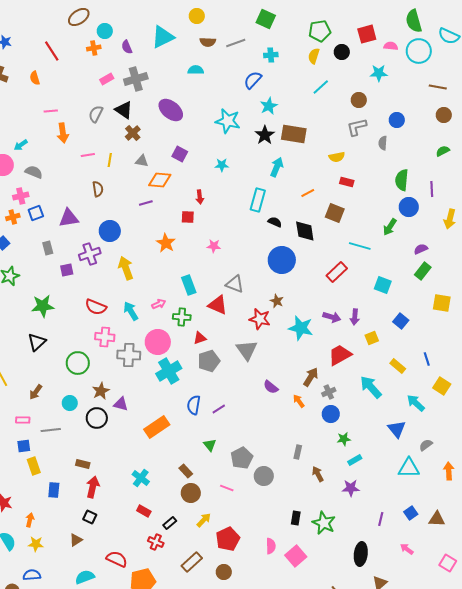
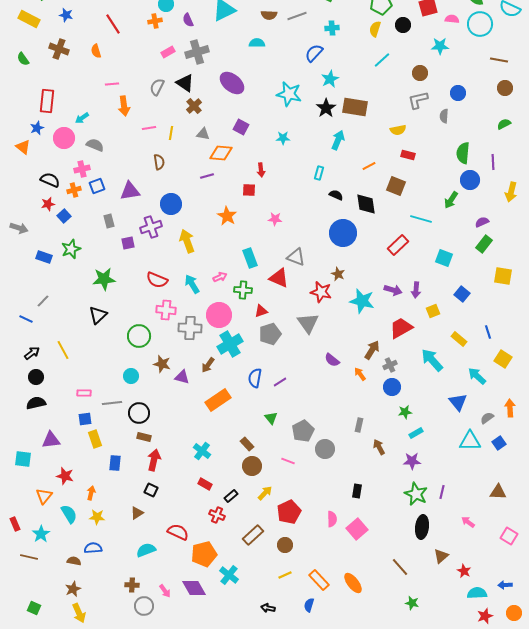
cyan rectangle: (258, 200) -> (319, 173), size x0.6
brown star: (101, 391) -> (162, 364), turned -30
brown arrow: (36, 392) -> (208, 365), moved
black circle: (97, 418) -> (139, 413), moved
orange arrow: (449, 471) -> (510, 408), moved
blue square: (411, 513) -> (499, 443), moved
green star: (324, 523) -> (416, 494), moved

